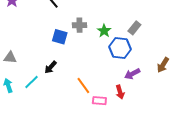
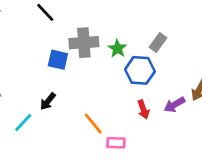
gray cross: (79, 25) -> (84, 43), size x1.5
purple arrow: (132, 74) -> (174, 105), moved
red arrow: (120, 92) -> (143, 110), moved

